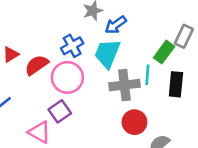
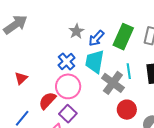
green rectangle: (164, 52) -> (123, 37), moved, size x1.4
red semicircle: (37, 65) -> (47, 101), moved
gray cross: (124, 85) -> (113, 83), turned -35

